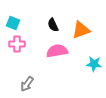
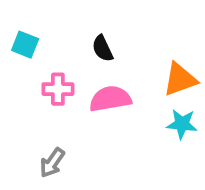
orange triangle: (81, 30) -> (180, 79), moved
pink cross: (17, 44) -> (58, 89), moved

